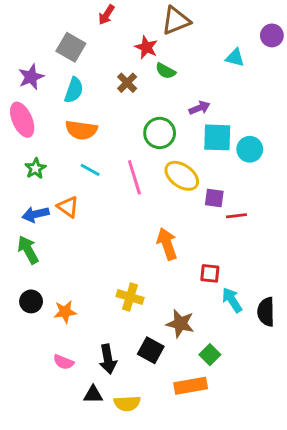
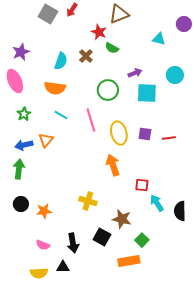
gray square: (71, 47) -> (48, 14), moved
cyan semicircle: (74, 90) -> (61, 61), moved
cyan circle: (250, 149) -> (175, 75), moved
yellow ellipse: (182, 176) -> (119, 133), moved, turned 40
orange triangle: (68, 207) -> (46, 140), turned 35
red line: (236, 216) -> (169, 138), moved
green arrow: (28, 250) -> (19, 169), turned 36
yellow semicircle: (127, 403) -> (39, 273), moved

